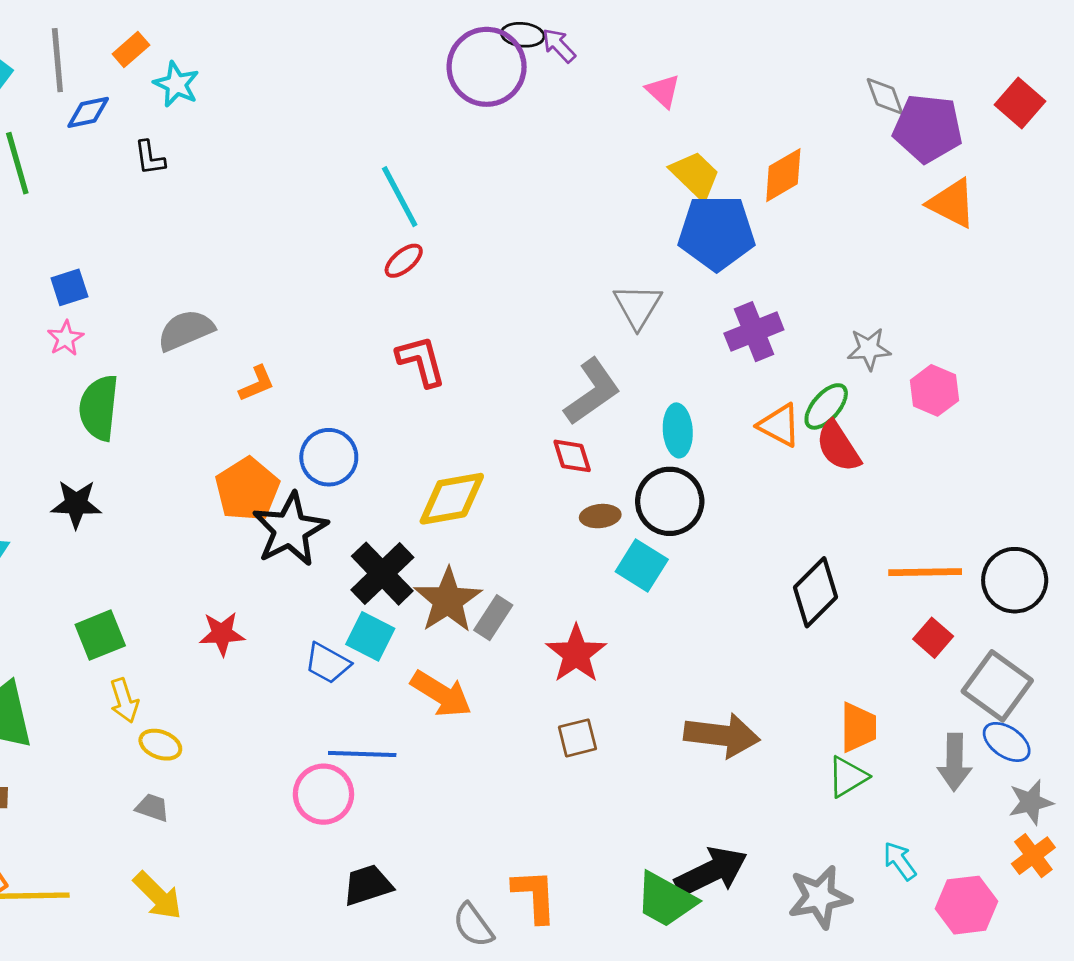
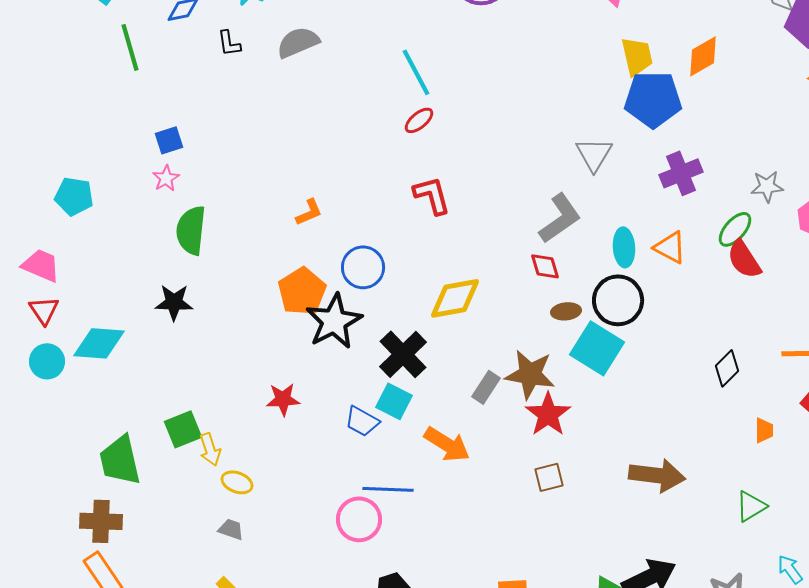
yellow trapezoid: (695, 175) -> (637, 56), turned 33
gray semicircle: (186, 330) -> (298, 42), moved
orange triangle: (779, 425) -> (670, 247), moved
cyan square: (642, 566) -> (597, 348), size x1.4
black diamond: (815, 592) -> (727, 368), size x0.7
brown star: (448, 600) -> (530, 374), moved, turned -30
green square: (100, 635) -> (183, 429), moved
orange trapezoid: (858, 727) -> (764, 430), moved, size x0.7

